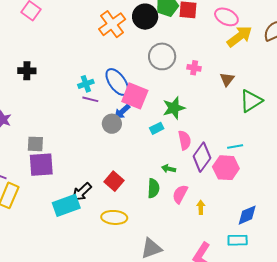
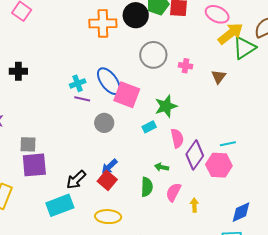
orange cross: (112, 24) -> (103, 23), turned 36
green triangle: (251, 101) -> (244, 48), moved
blue arrow: (122, 112) -> (109, 167), moved
black arrow: (82, 192) -> (76, 180), moved

